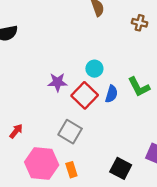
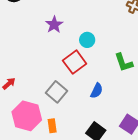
purple star: (58, 82) -> (54, 25), moved, turned 30
blue semicircle: (111, 94) -> (97, 91), moved

